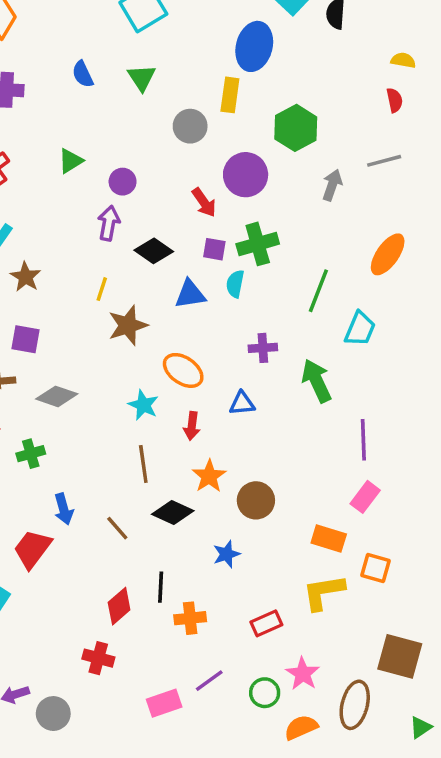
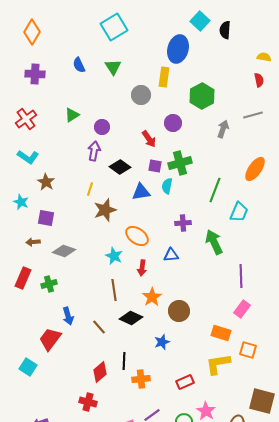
purple circle: (246, 175) -> (173, 123), size x0.7

